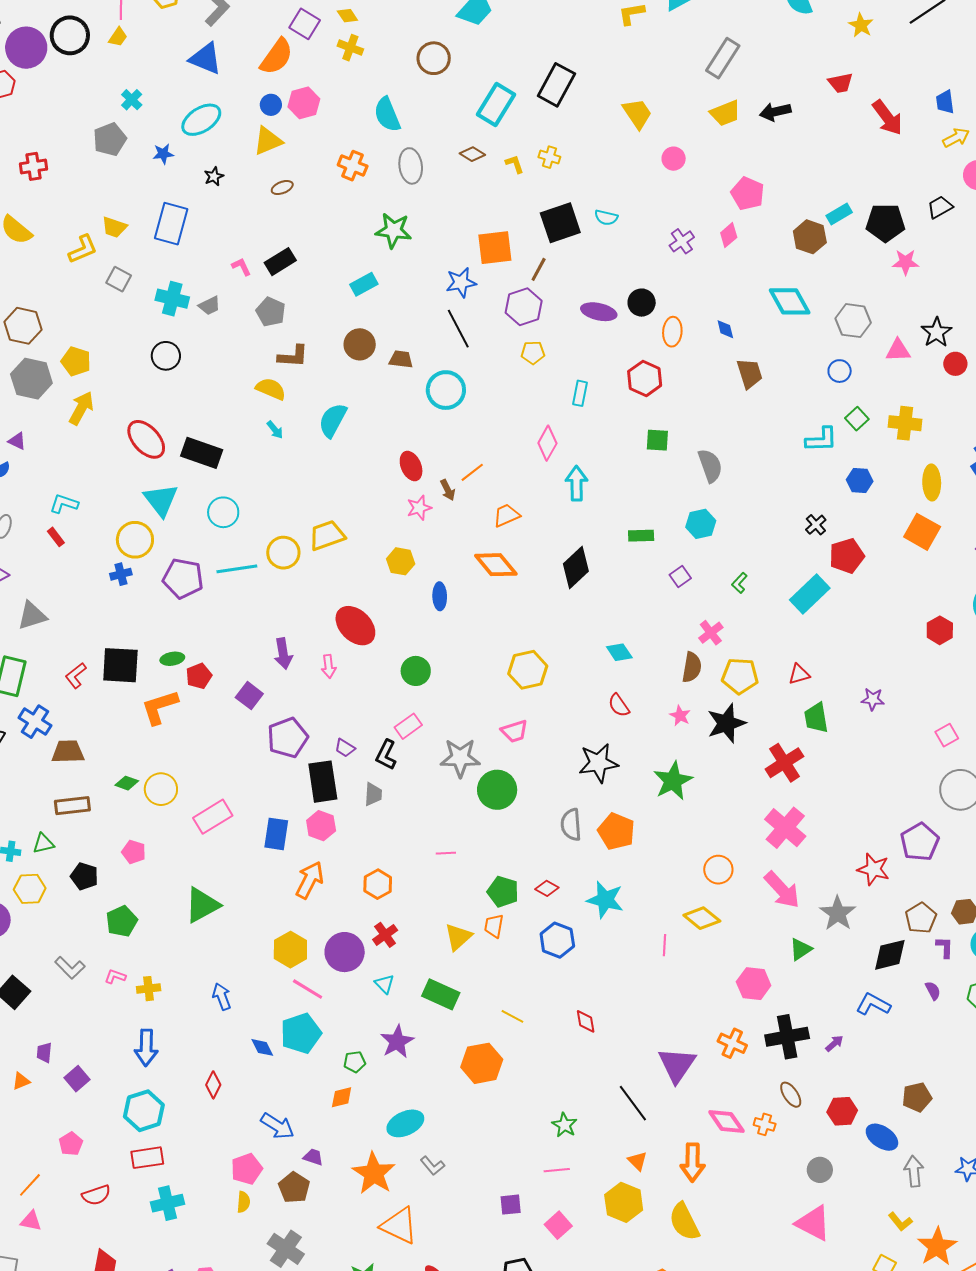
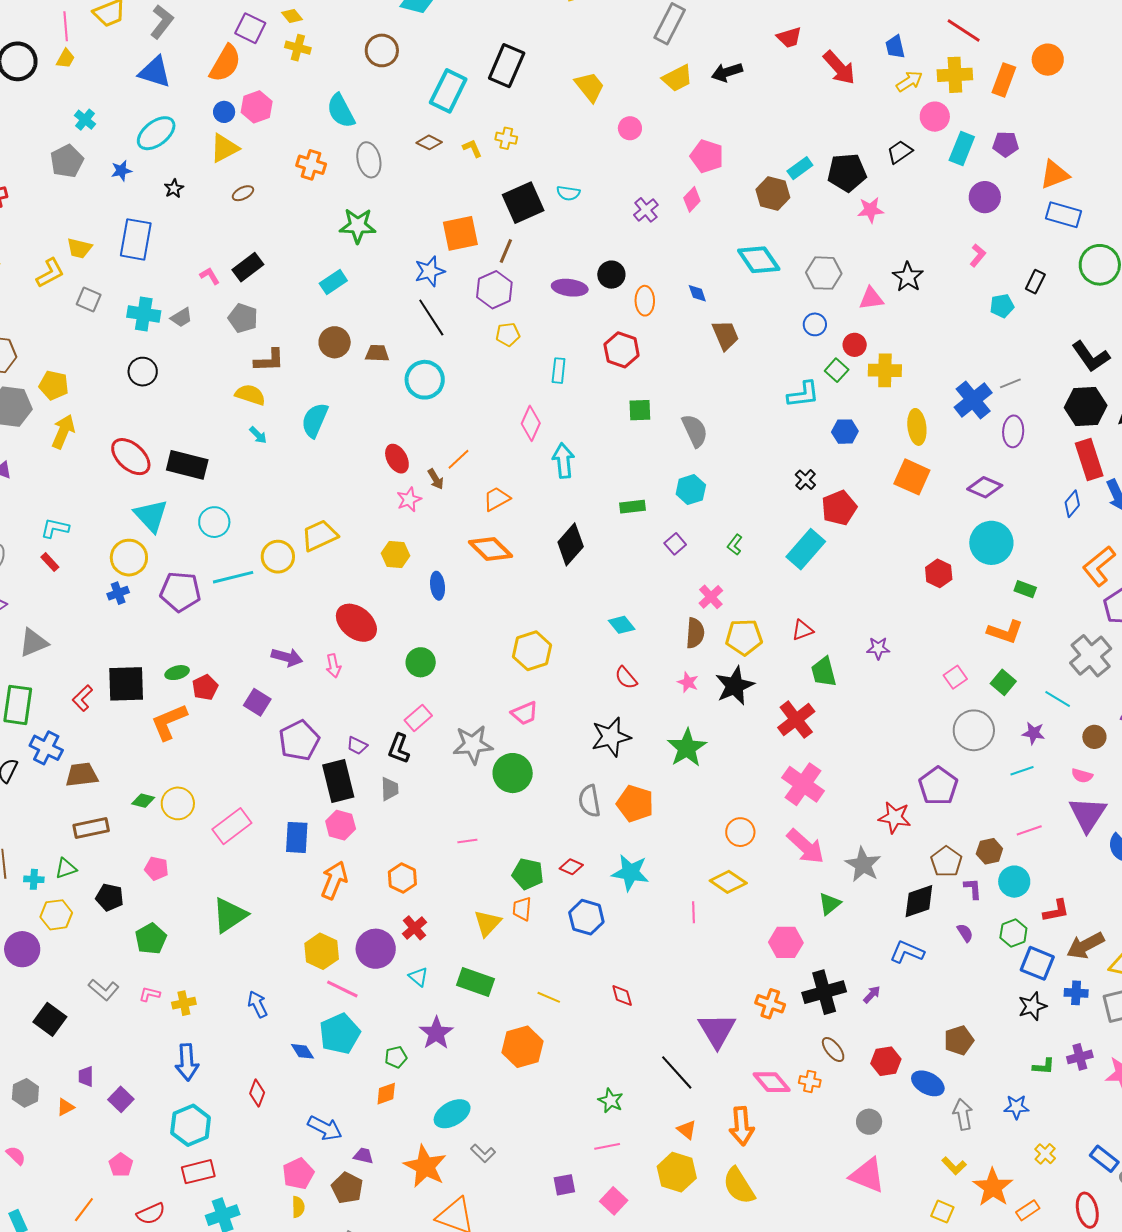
red circle: (955, 364) -> (855, 345), moved
purple arrow: (283, 654) -> (287, 657), turned -60

